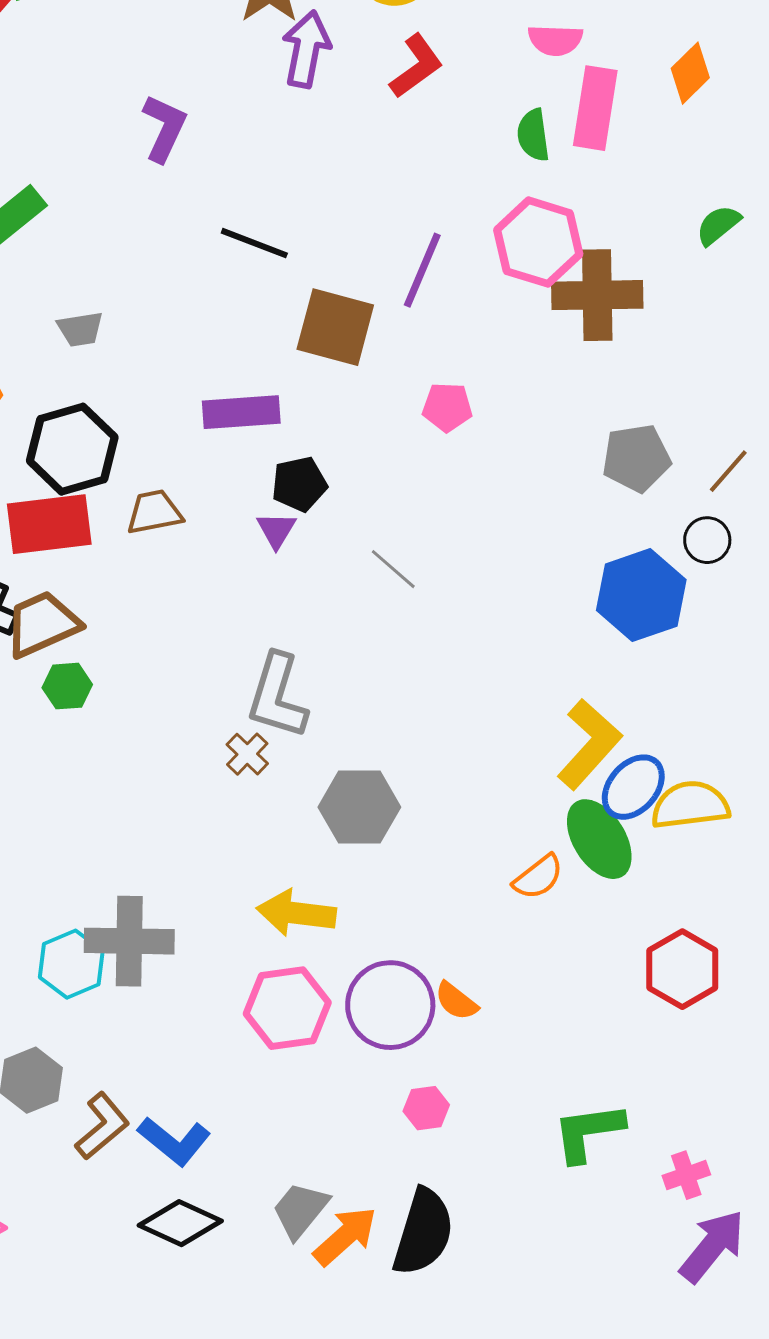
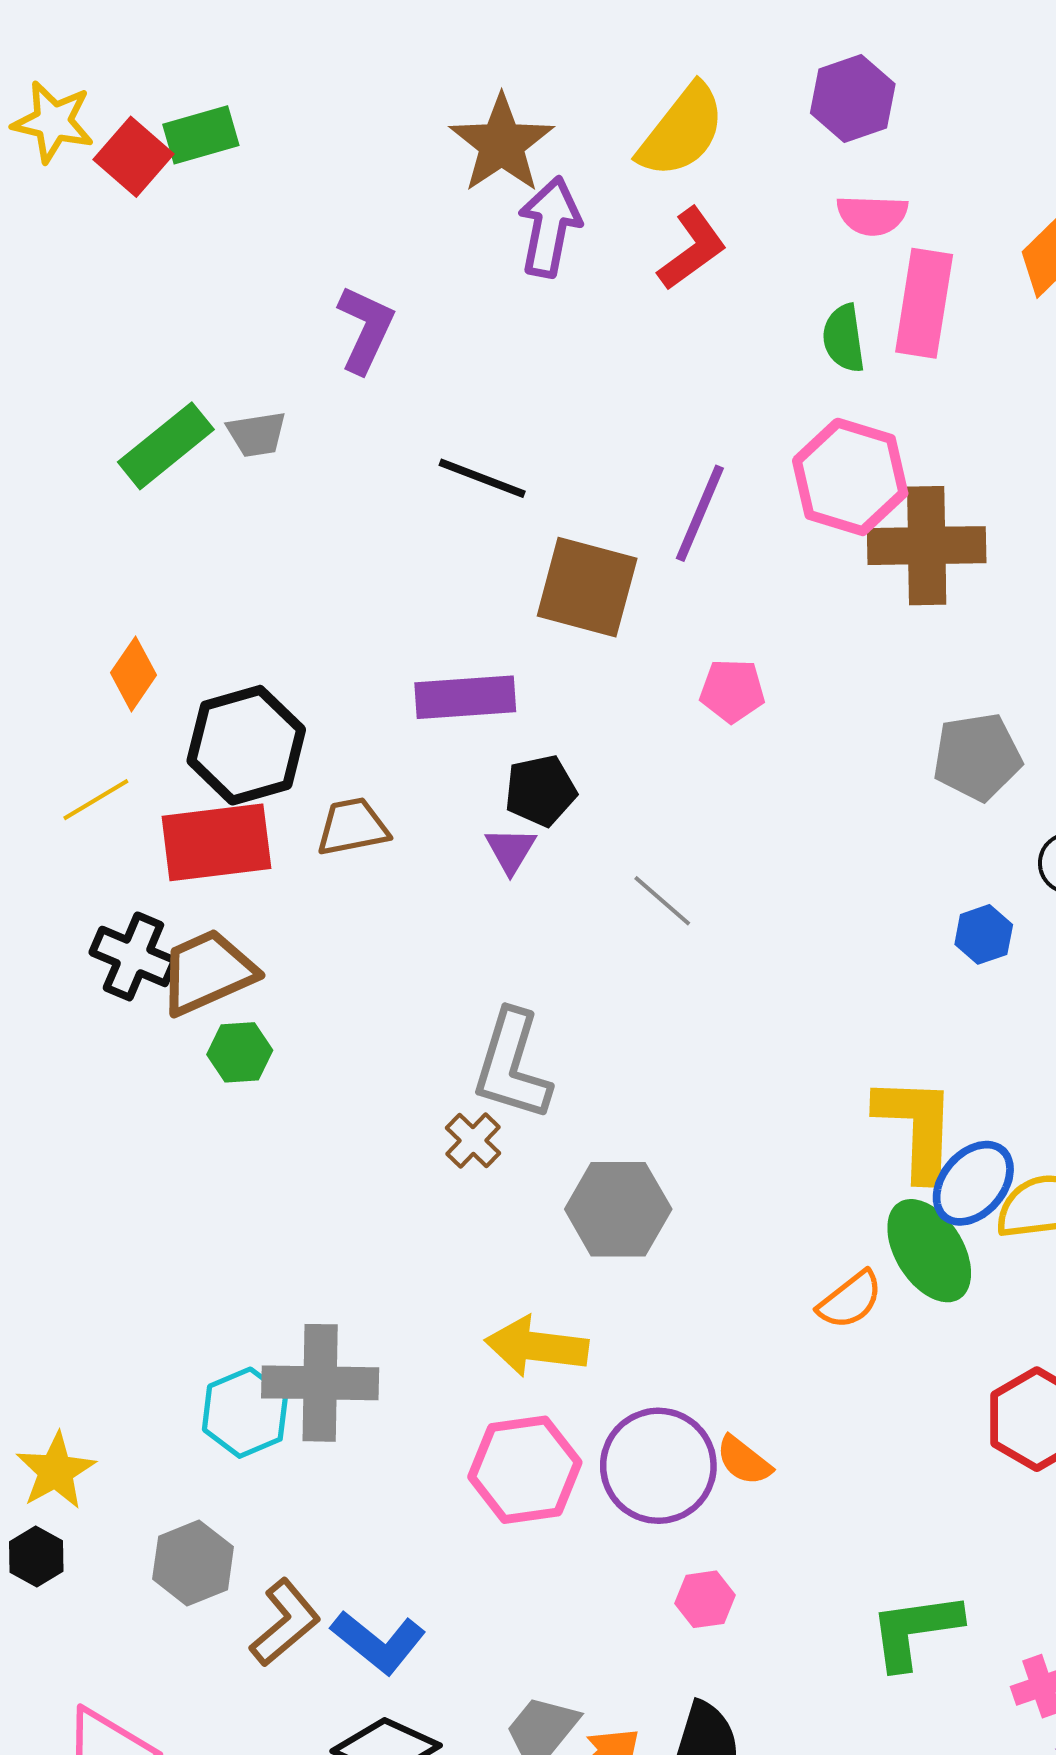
gray trapezoid: (80, 329) -> (257, 434), moved
blue hexagon: (641, 595) -> (984, 934), size x0.5
yellow L-shape: (589, 744) -> (916, 1128), turned -40

